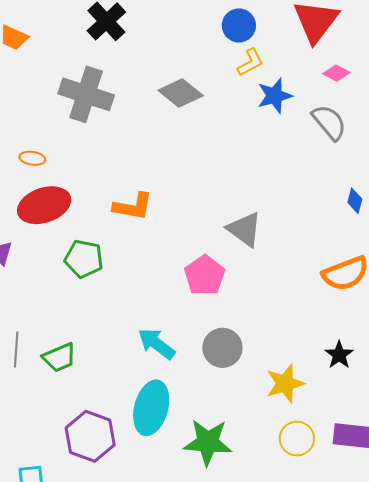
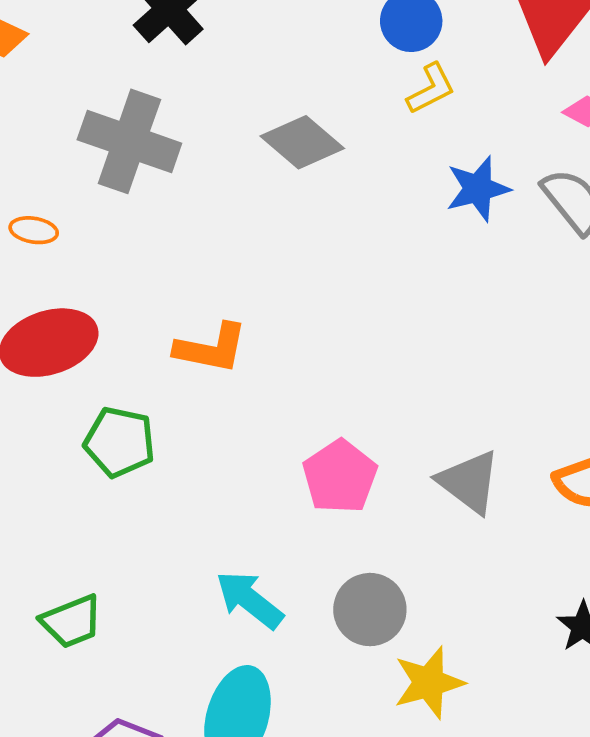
blue star: (275, 96) -> (478, 189), moved
orange ellipse: (32, 158) -> (34, 230), moved
gray triangle: (244, 229) -> (469, 482), moved
yellow star: (285, 384) -> (429, 683), moved

